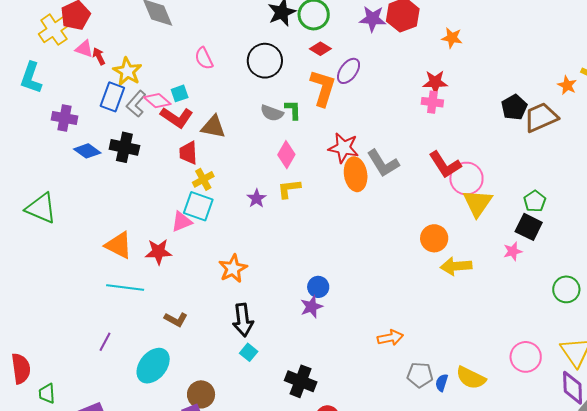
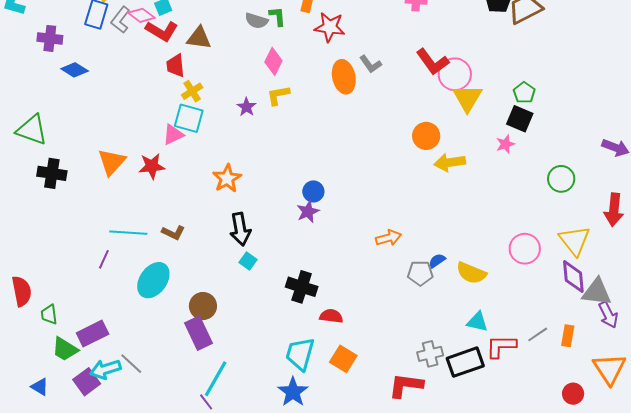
black cross: (124, 147) -> (52, 173), moved
red star: (344, 148) -> (330, 27), moved
gray L-shape: (383, 163) -> (371, 64), size x0.7
orange triangle: (119, 245) -> (112, 162), turned 48
cyan line: (125, 287) -> (128, 233), moved
blue semicircle: (442, 383) -> (437, 261), moved, turned 42

